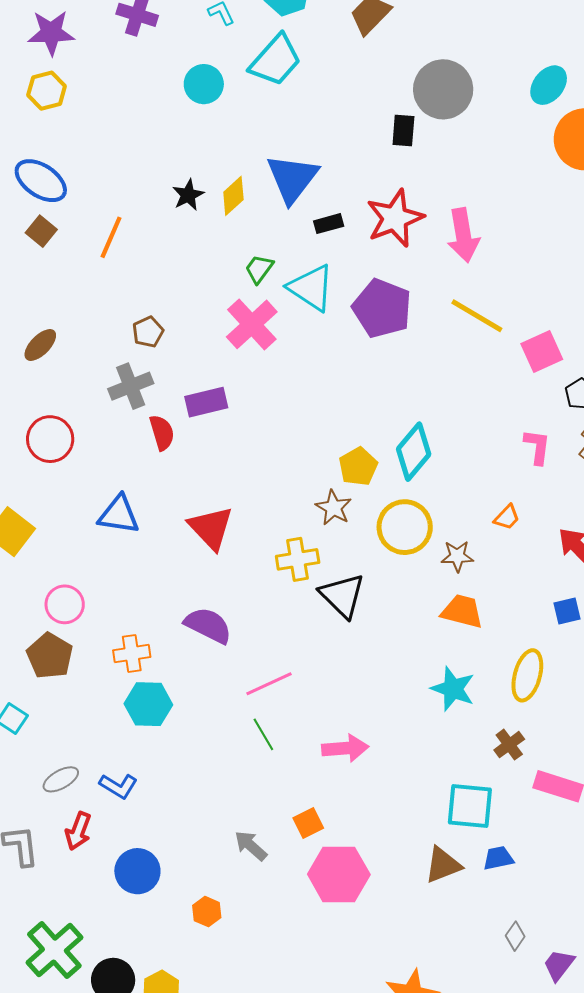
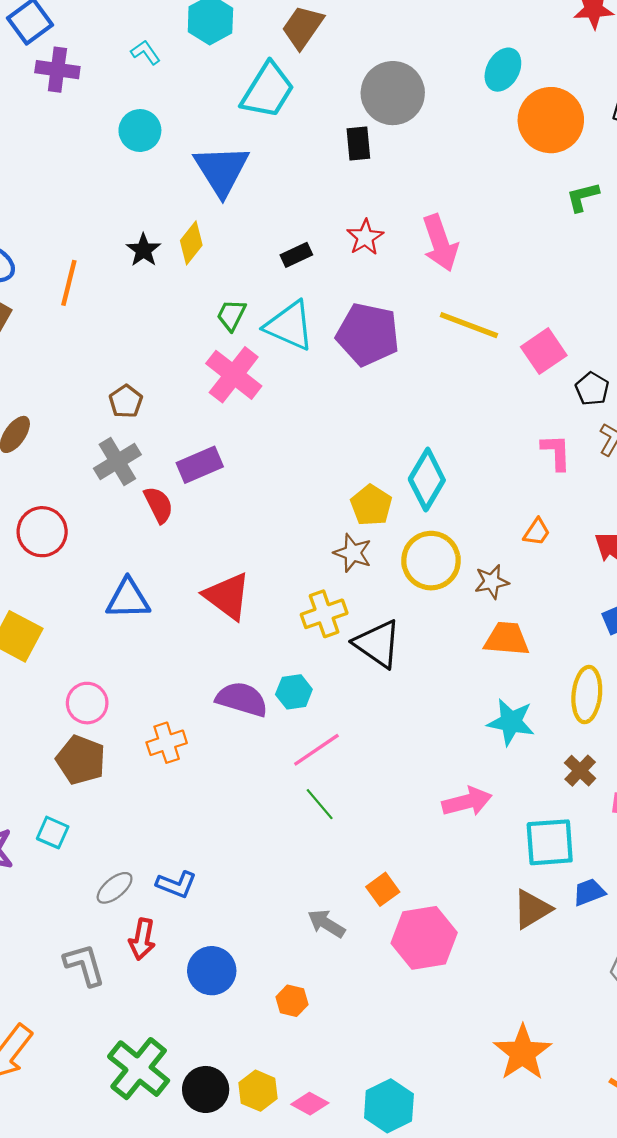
cyan trapezoid: (275, 60) -> (268, 90), moved
blue triangle: (292, 178) -> (222, 170), moved
red star: (395, 218) -> (365, 237), size x0.6
orange line: (111, 237) -> (69, 283), moved
cyan hexagon: (148, 704) -> (294, 692), moved, size x0.7
pink arrow: (345, 748) -> (467, 802), moved

